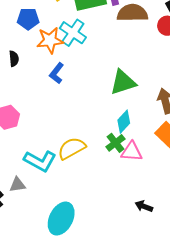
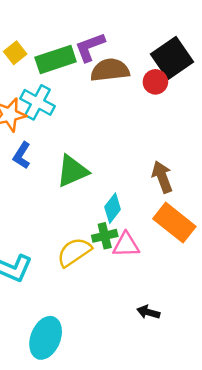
green triangle: (123, 82) -> (72, 171), moved
green cross: (115, 143) -> (105, 236), turned 30
yellow semicircle: (72, 148) -> (74, 252), moved

